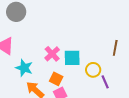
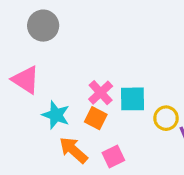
orange square: (56, 79) -> (96, 118), moved

